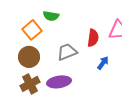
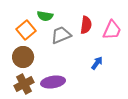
red semicircle: (93, 38) -> (86, 25), moved
gray trapezoid: (67, 52) -> (61, 35), moved

